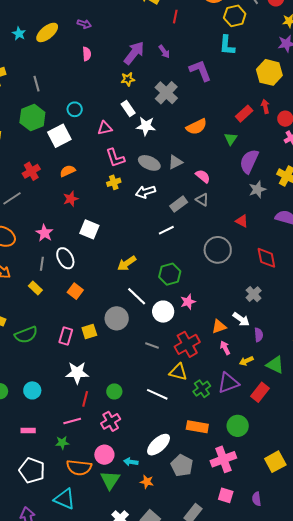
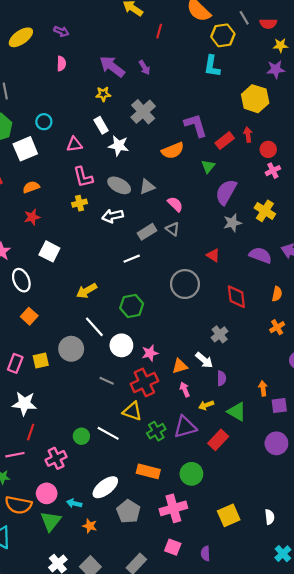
purple arrow: (134, 53) -> (112, 67), turned -95
purple L-shape: (200, 70) -> (196, 125), moved
pink star: (188, 302) -> (150, 353), moved
green circle: (114, 391) -> (81, 436), moved

